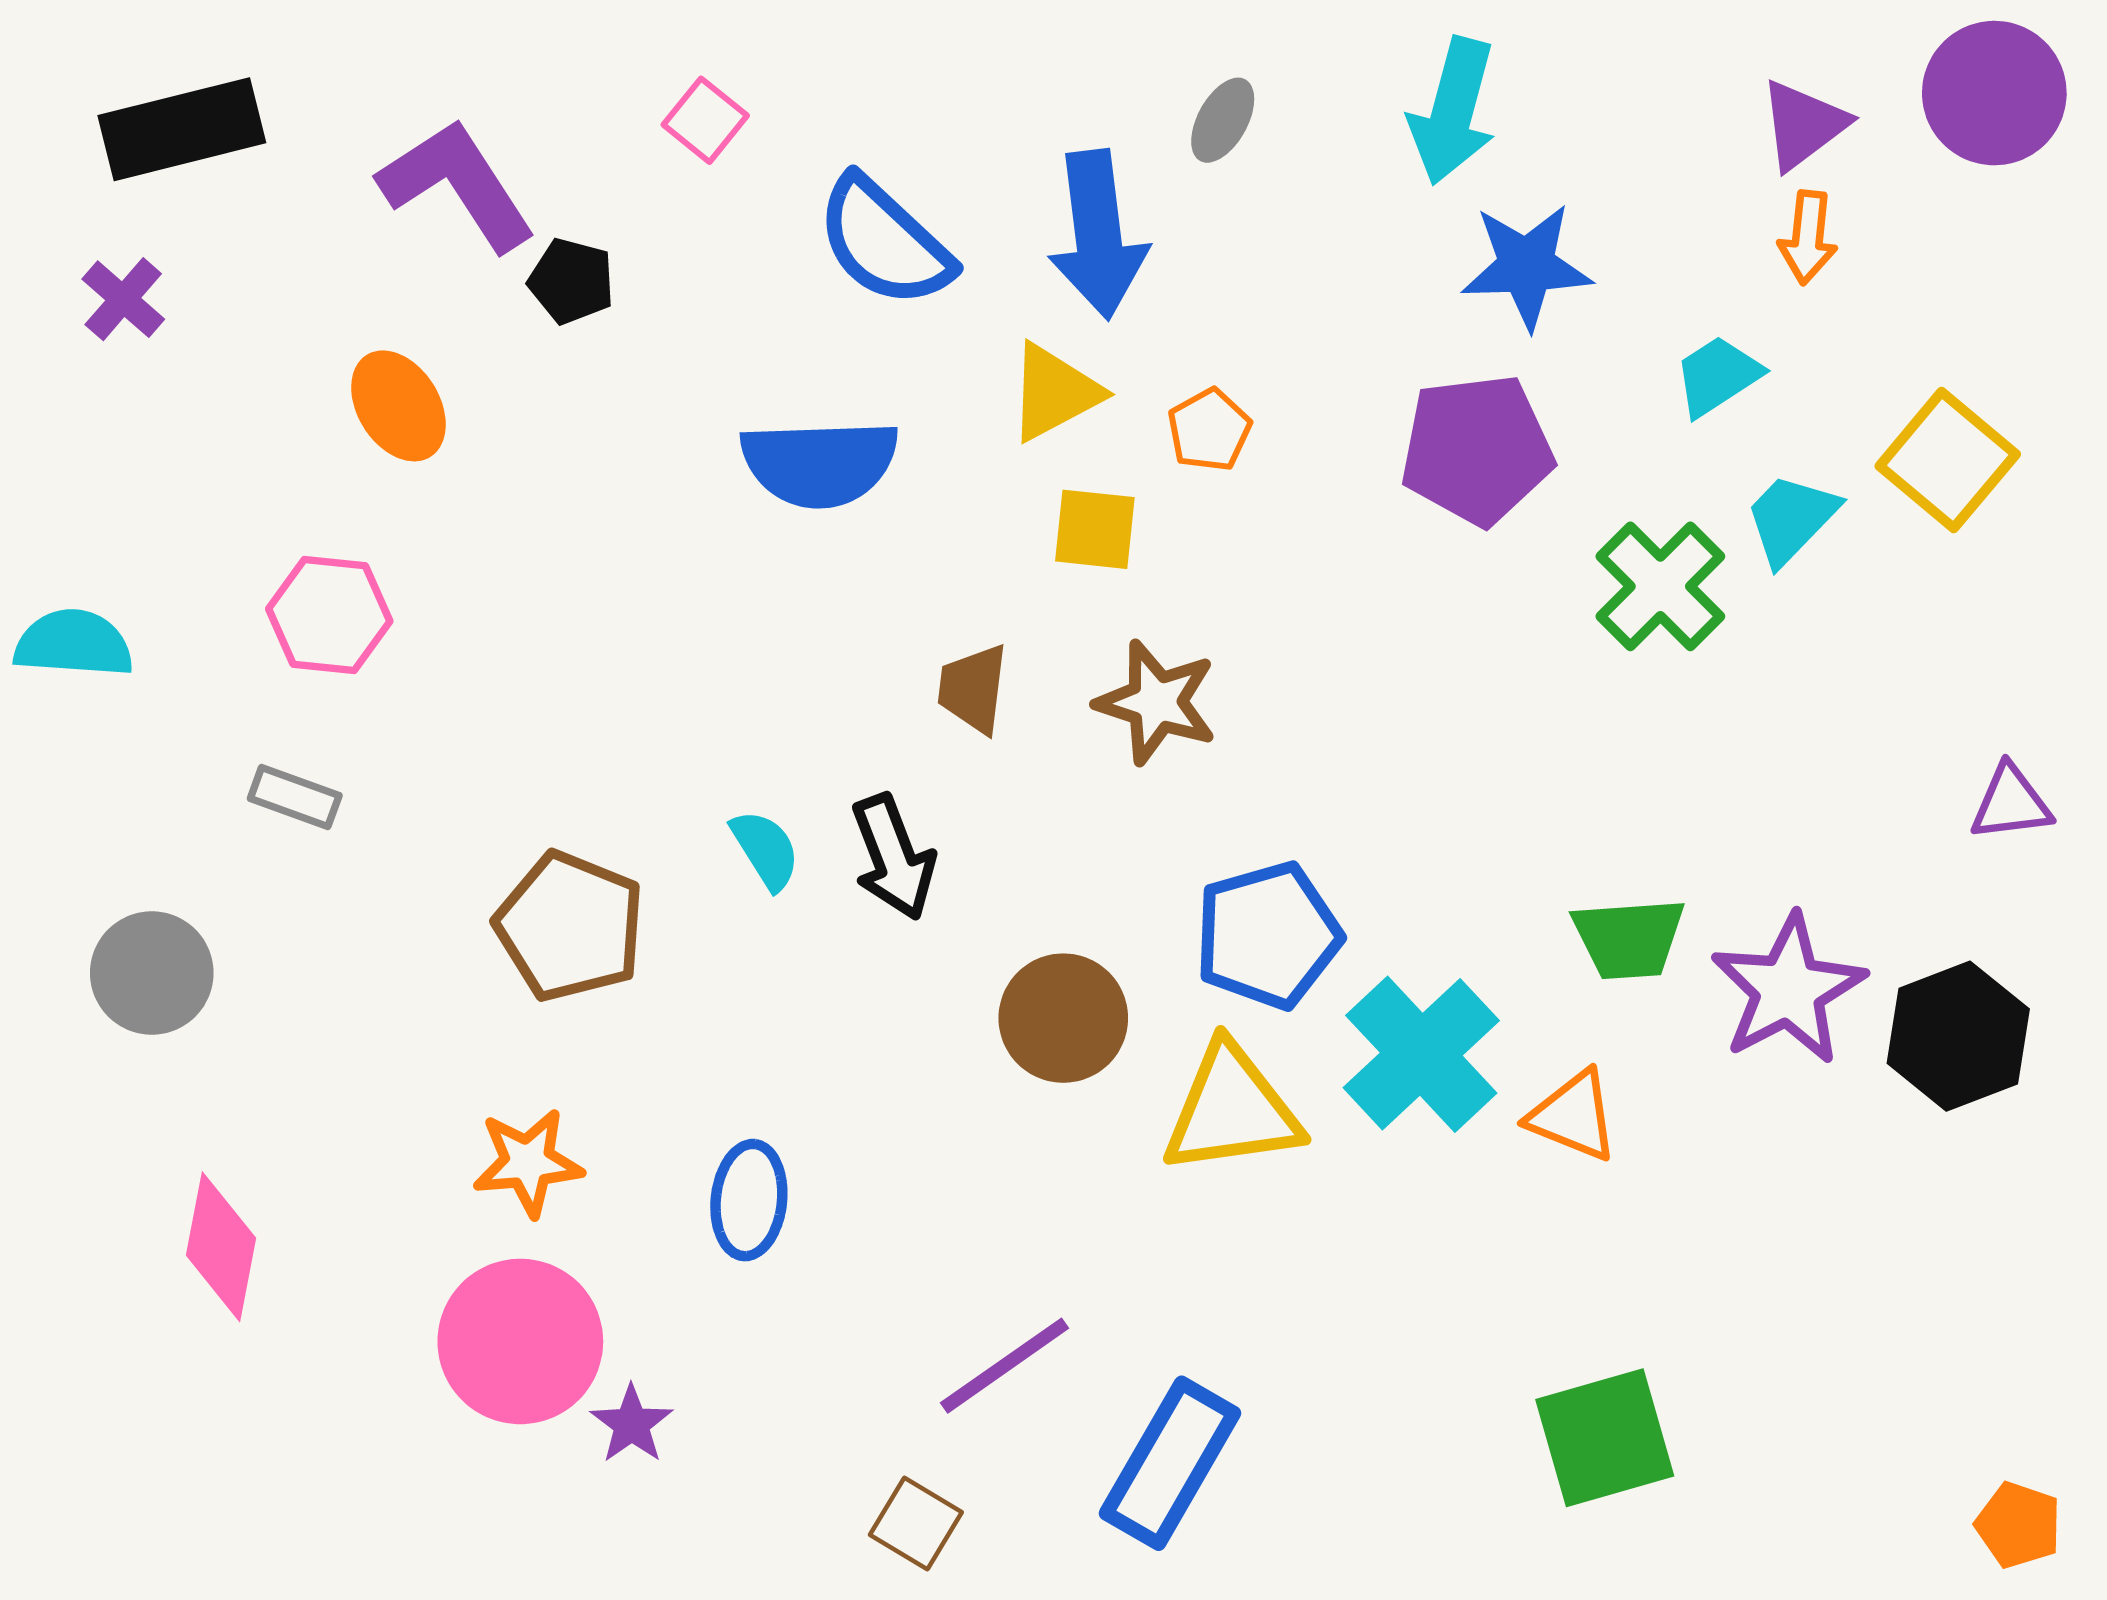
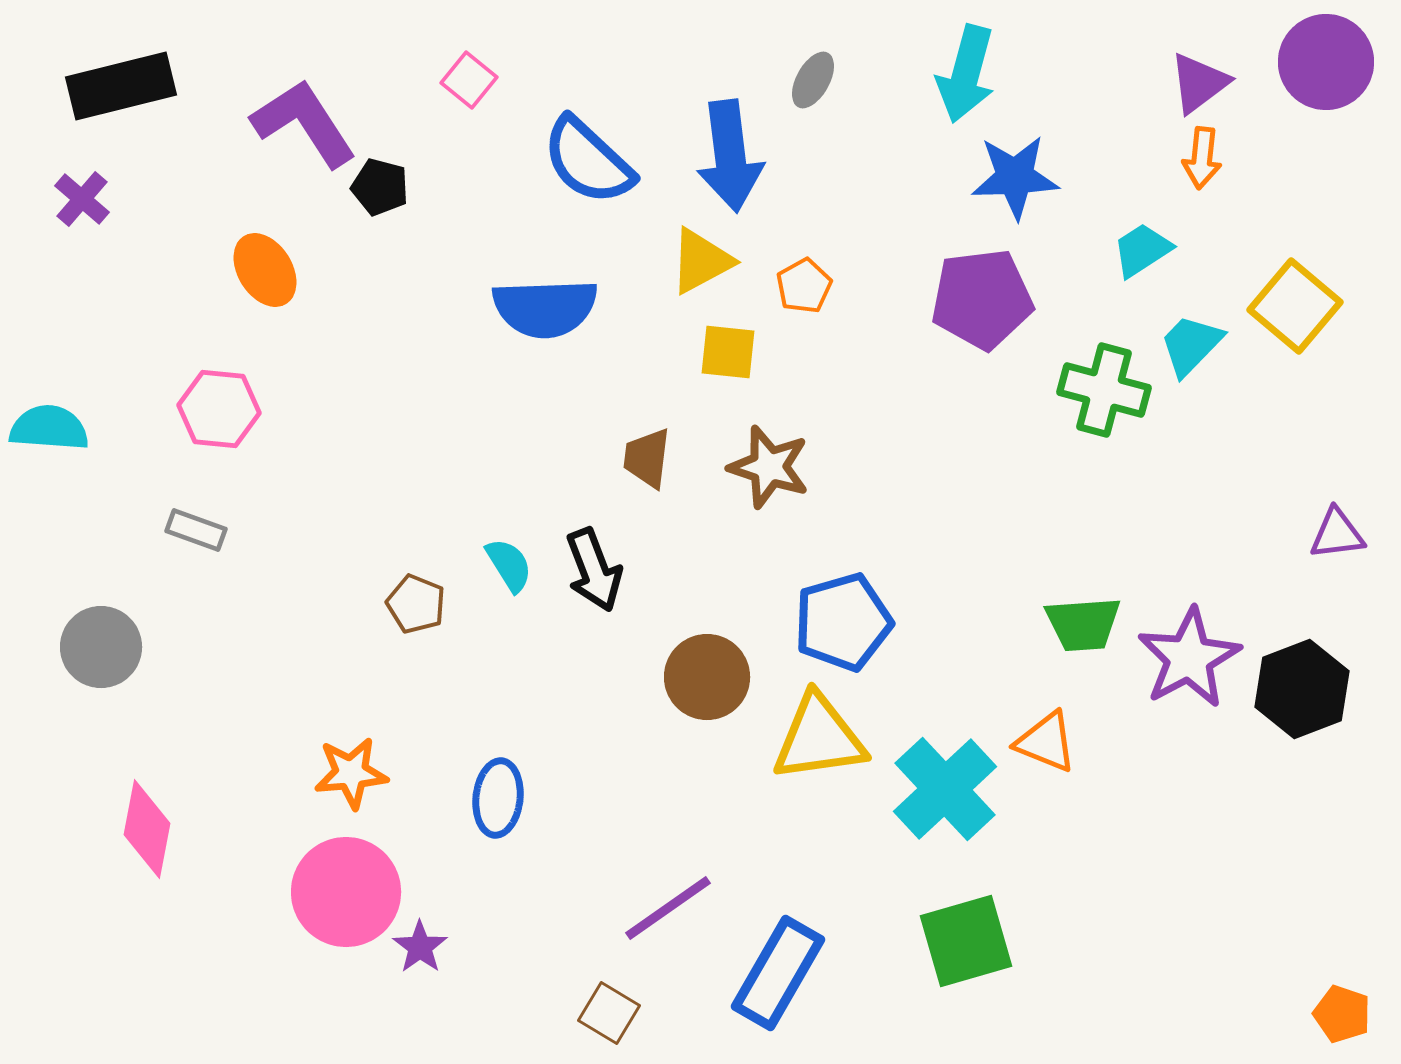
green cross: (1660, 586) -> (1104, 390), turned -30
brown pentagon: (570, 926) -> (416, 604), moved, size x0.6
cyan cross: (1421, 1054) -> (945, 789), moved
green square: (1605, 1438) -> (966, 941), moved

